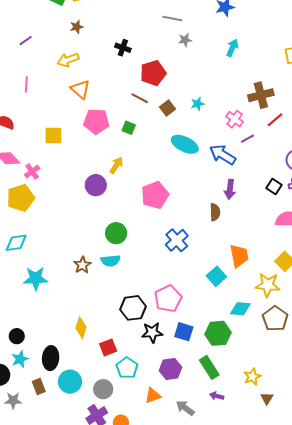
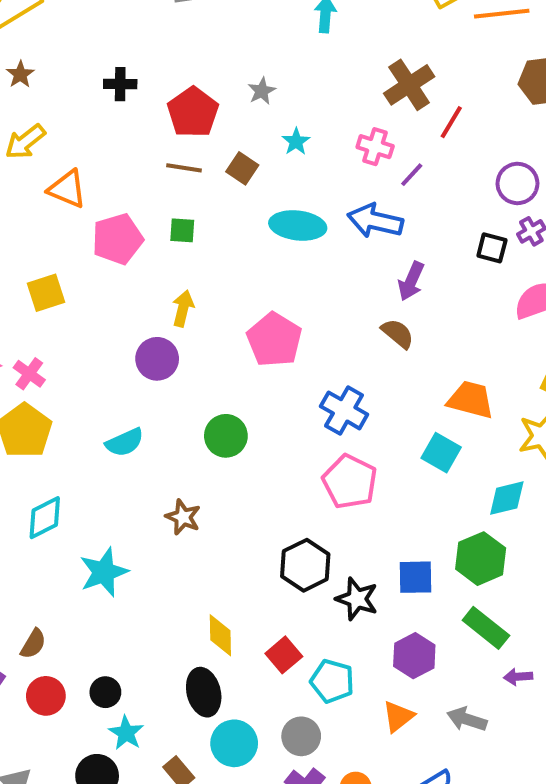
gray star: (185, 40) -> (262, 91), moved
purple arrow: (230, 189) -> (411, 281), turned 36
brown semicircle: (215, 212) -> (398, 333), turned -30
orange trapezoid: (239, 256) -> (471, 400), turned -45
cyan semicircle: (111, 261) -> (125, 442), moved
pink pentagon: (168, 299) -> (350, 482), moved
black star: (152, 332) -> (357, 599), turned -30
black ellipse: (51, 358) -> (204, 692), moved

